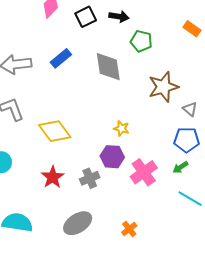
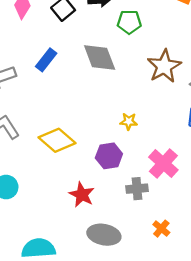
purple hexagon: (112, 157) -> (109, 156), moved
red star: (53, 177) -> (82, 195), moved
gray cross: (90, 178) -> (137, 189), moved, turned 30
gray ellipse: (78, 223) -> (104, 235), turned 56

